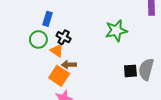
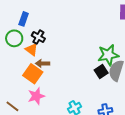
green star: (116, 31) -> (108, 55), moved
black square: (130, 71) -> (101, 72), turned -32

